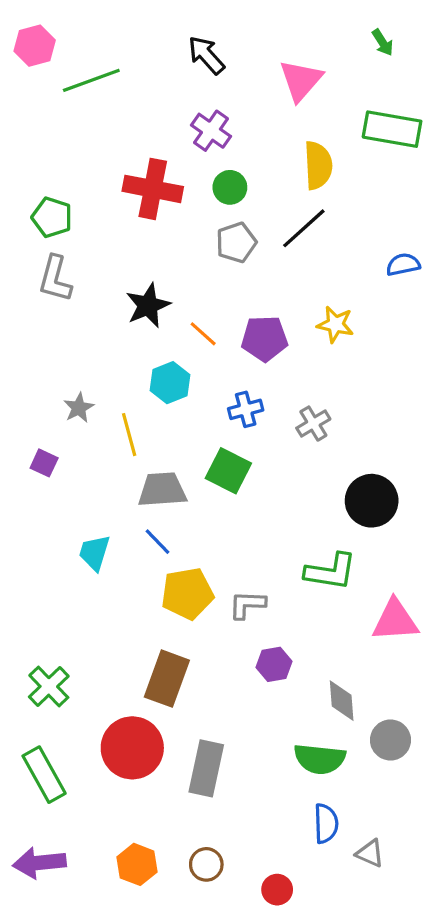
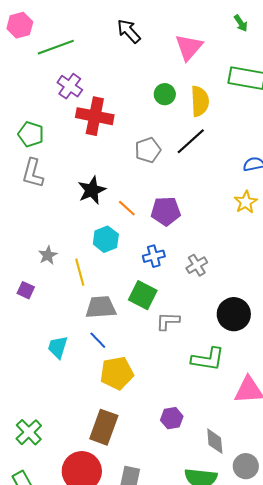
purple cross: (211, 131) -> (70, 86), moved
green circle: (230, 187) -> (165, 94), moved
yellow star: (335, 324) -> (246, 202), moved, turned 30
gray L-shape: (247, 605) -> (168, 321), moved

